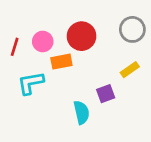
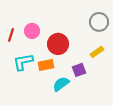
red circle: (82, 36) -> (58, 44), moved
orange rectangle: (61, 62) -> (46, 65), moved
cyan semicircle: (82, 112) -> (61, 84), turned -114

